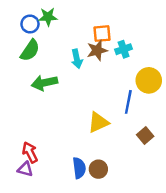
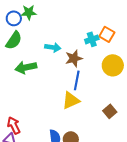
orange square: (102, 34) -> (107, 34), moved, turned 35
brown star: (97, 50) -> (74, 58), moved
cyan arrow: (77, 59) -> (53, 47), turned -70
blue line: (128, 102) -> (77, 80), moved

